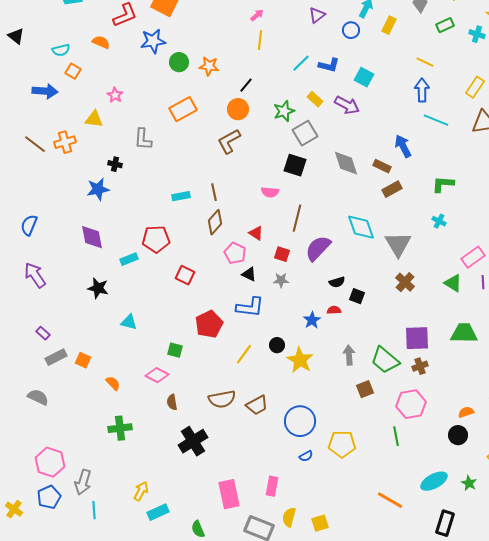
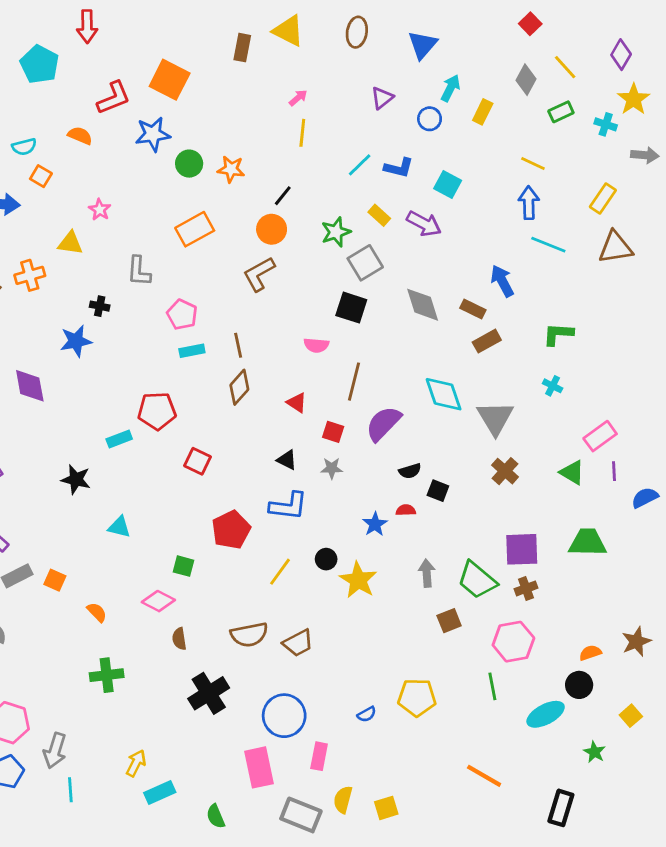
purple diamond: (92, 237) -> (30, 386), moved
pink pentagon: (235, 253) -> (182, 314), moved
blue circle: (300, 421) -> (284, 716), moved
cyan ellipse: (434, 481) -> (546, 714), moved

